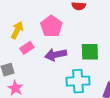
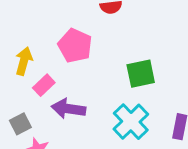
purple arrow: (56, 55) -> (68, 109), moved, turned 30
cyan cross: (78, 81) -> (131, 122), turned -30

